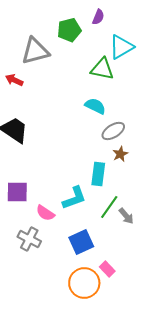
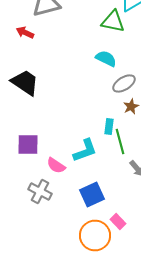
cyan rectangle: (98, 174) -> (109, 126), size x0.7
green line: (109, 207) -> (120, 142), moved, turned -50

